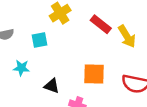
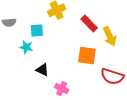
cyan star: (21, 68) -> (26, 47), moved
orange square: (94, 74) -> (87, 55), moved

